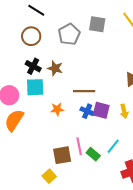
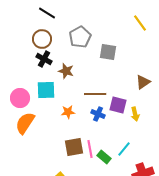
gray square: (97, 24) -> (108, 52), moved
black cross: (33, 66) -> (44, 59), moved
purple square: (101, 110) -> (118, 105), moved
brown square: (62, 155) -> (74, 147), moved

